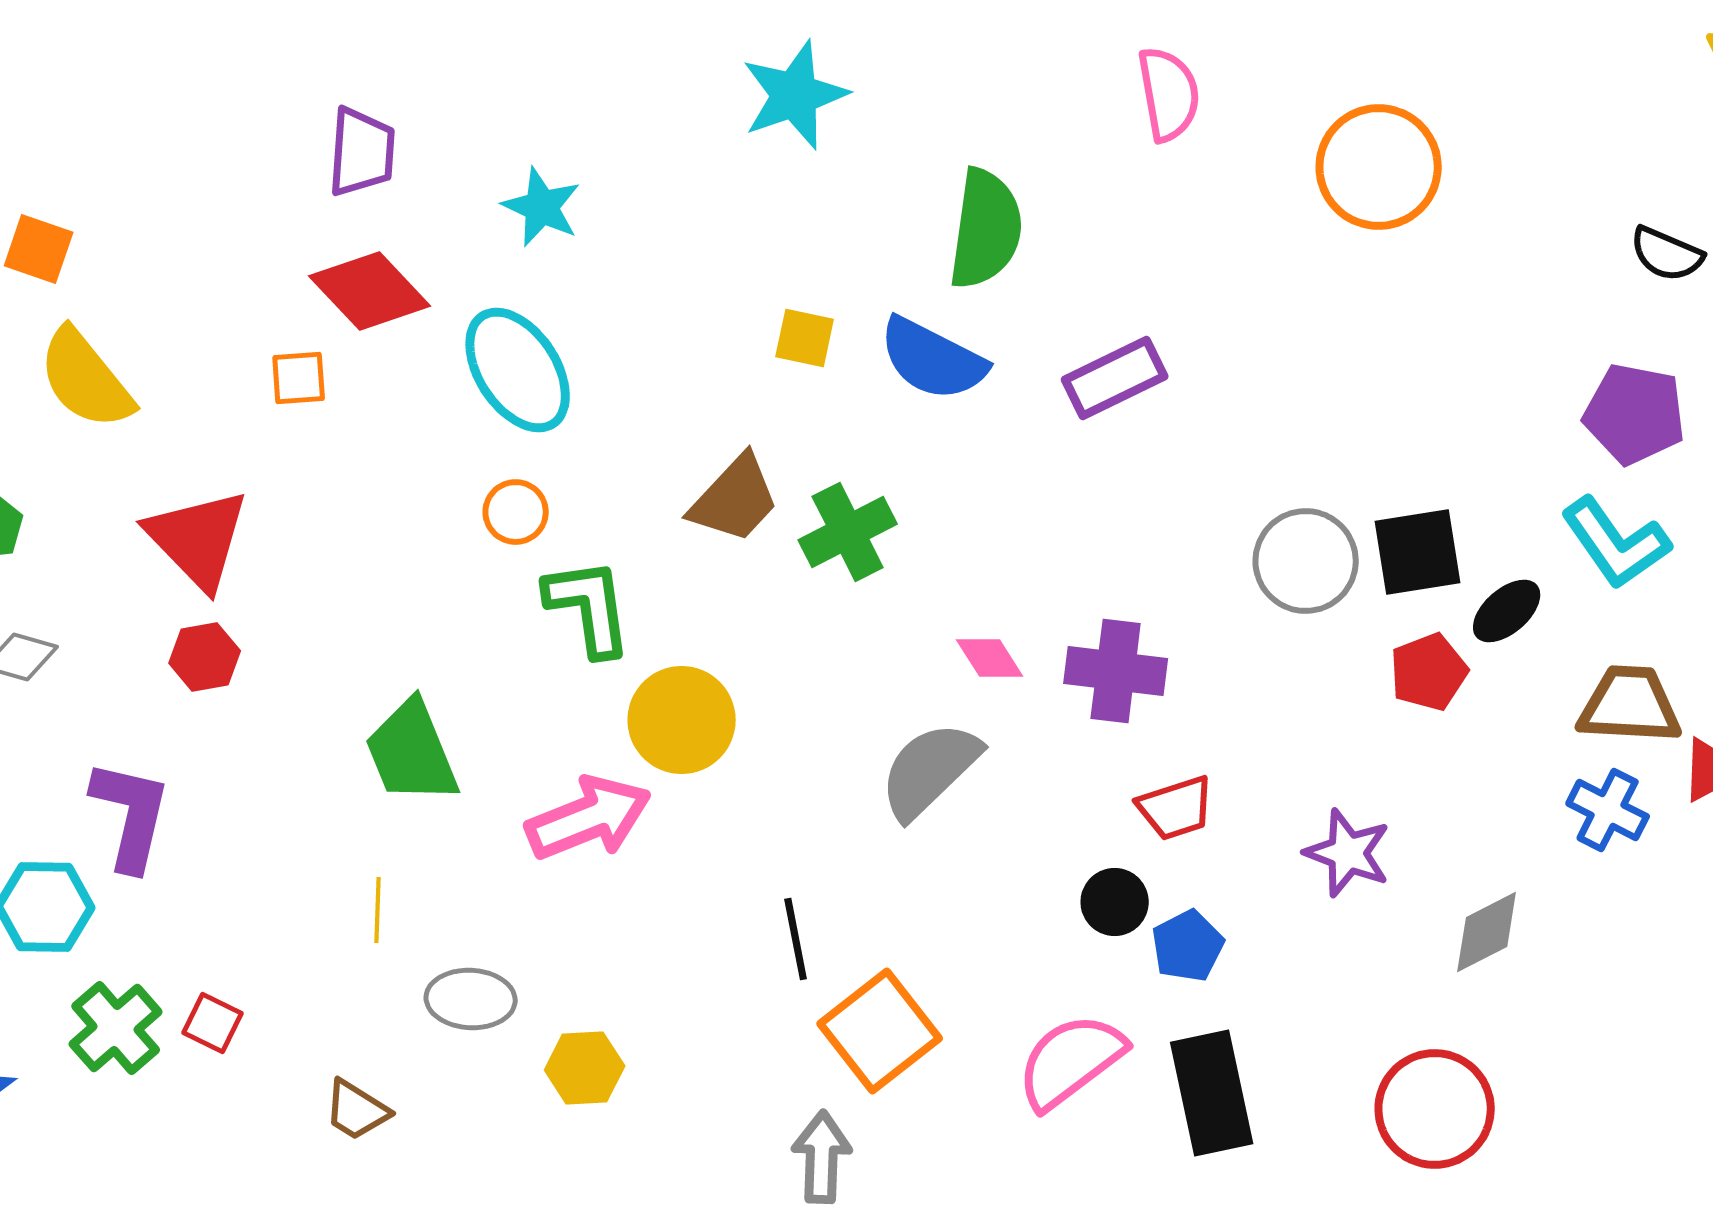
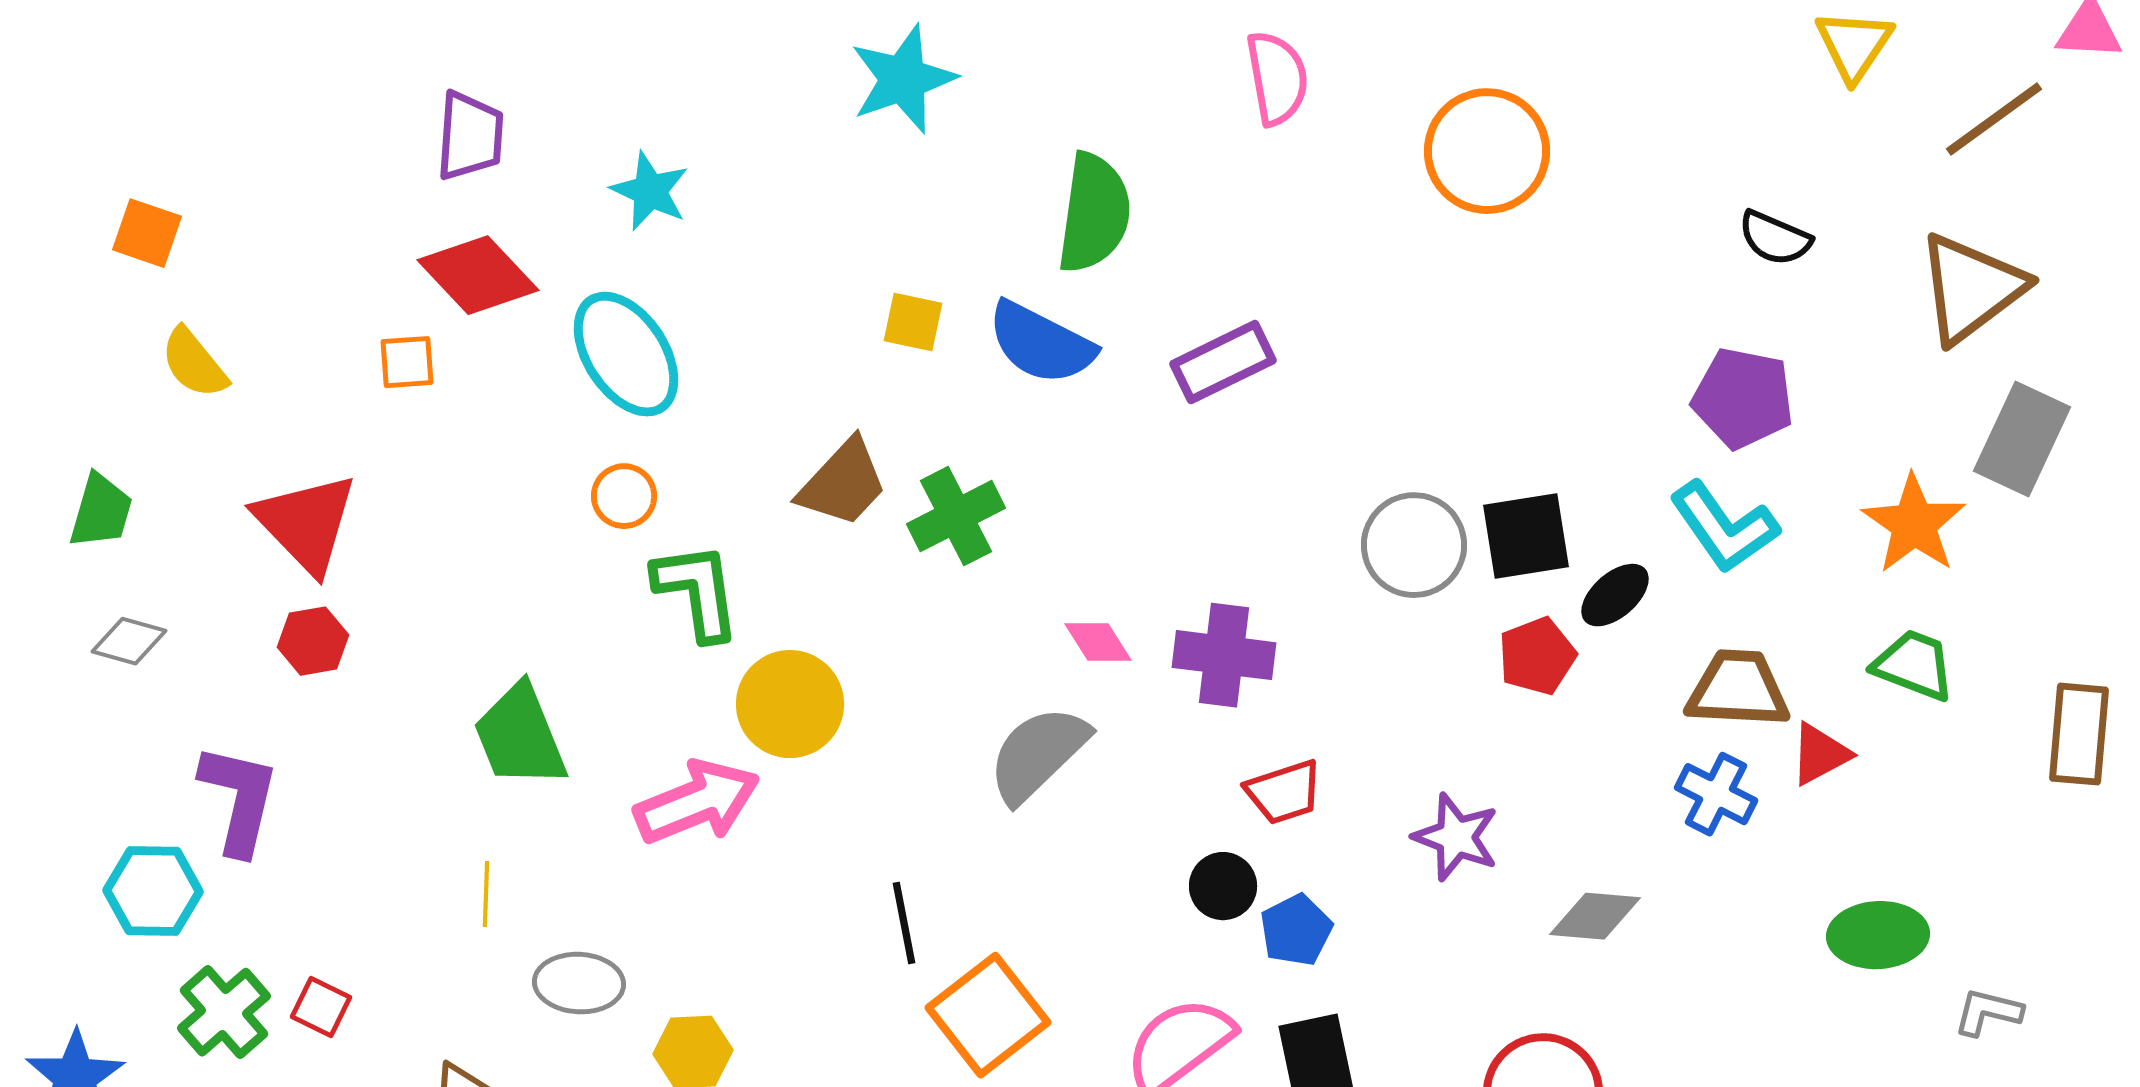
yellow semicircle: (86, 379) -> (194, 363), size x0.7
gray diamond: (1487, 932) -> (1595, 916), turned 32

